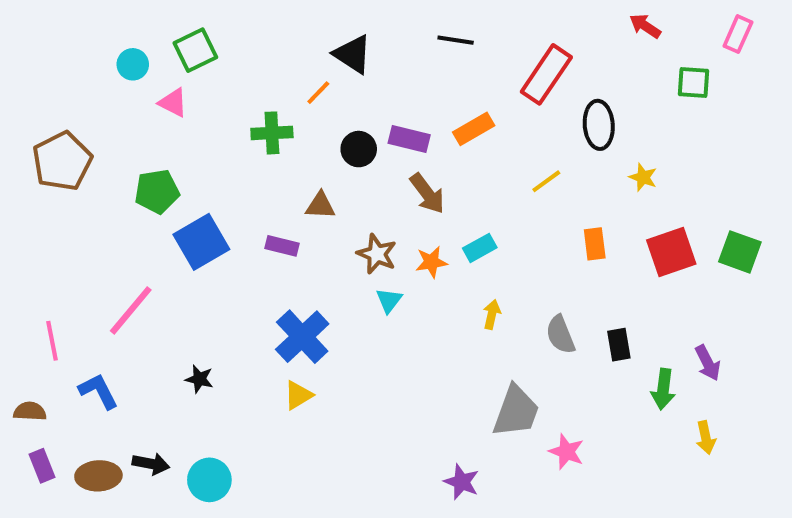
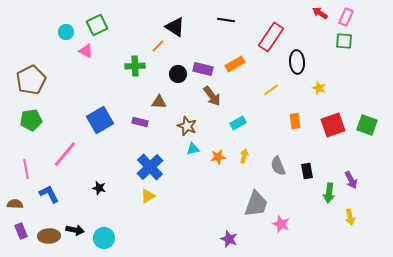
pink rectangle: (738, 34) -> (346, 17), moved
green pentagon: (157, 191) -> (31, 120), moved
orange star: (431, 262) -> (218, 157), moved
cyan triangle: (389, 300) -> (193, 149), turned 40

